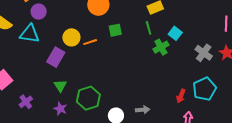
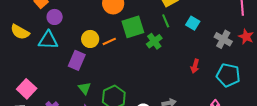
green square: (115, 30) -> (133, 27), size x1.6
green cross: (161, 47) -> (154, 41), moved
cyan pentagon: (205, 89) -> (228, 75), turned -30
red arrow: (181, 96) -> (195, 66), moved

